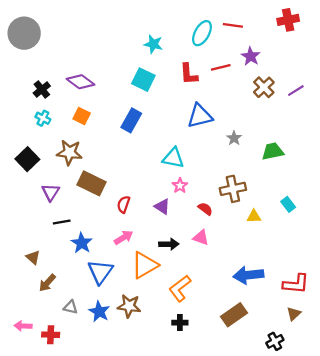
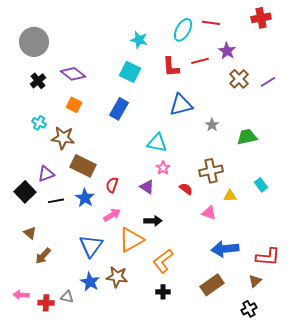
gray circle: (24, 33) -> (34, 42), moved
cyan cross: (43, 118) -> (39, 123), moved
black square: (27, 159) -> (25, 192), moved
purple triangle: (51, 192) -> (46, 174), turned 36
pink triangle: (201, 238) -> (209, 213), moved
blue star: (82, 243) -> (85, 198), moved
gray triangle: (71, 307) -> (67, 297), moved
brown triangle: (294, 314) -> (255, 281), moved

